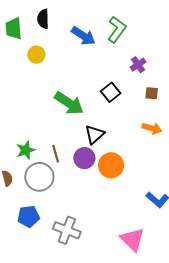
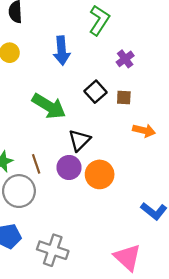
blue arrow: (83, 36) -> (62, 51), moved, turned 55
brown square: (152, 93) -> (124, 97), moved

